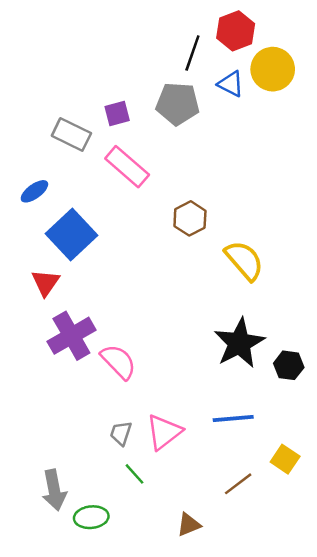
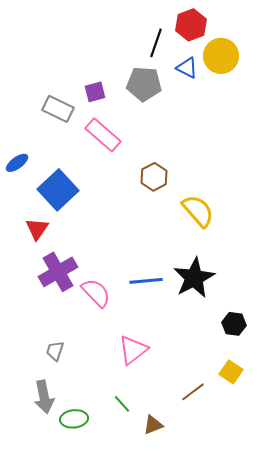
blue ellipse: (34, 191) -> (17, 163), moved
black hexagon: (289, 365) -> (234, 324), moved
blue line: (233, 418) -> (146, 281), moved
gray trapezoid: (121, 433) -> (55, 351), moved
green line: (134, 474) -> (122, 404), moved

